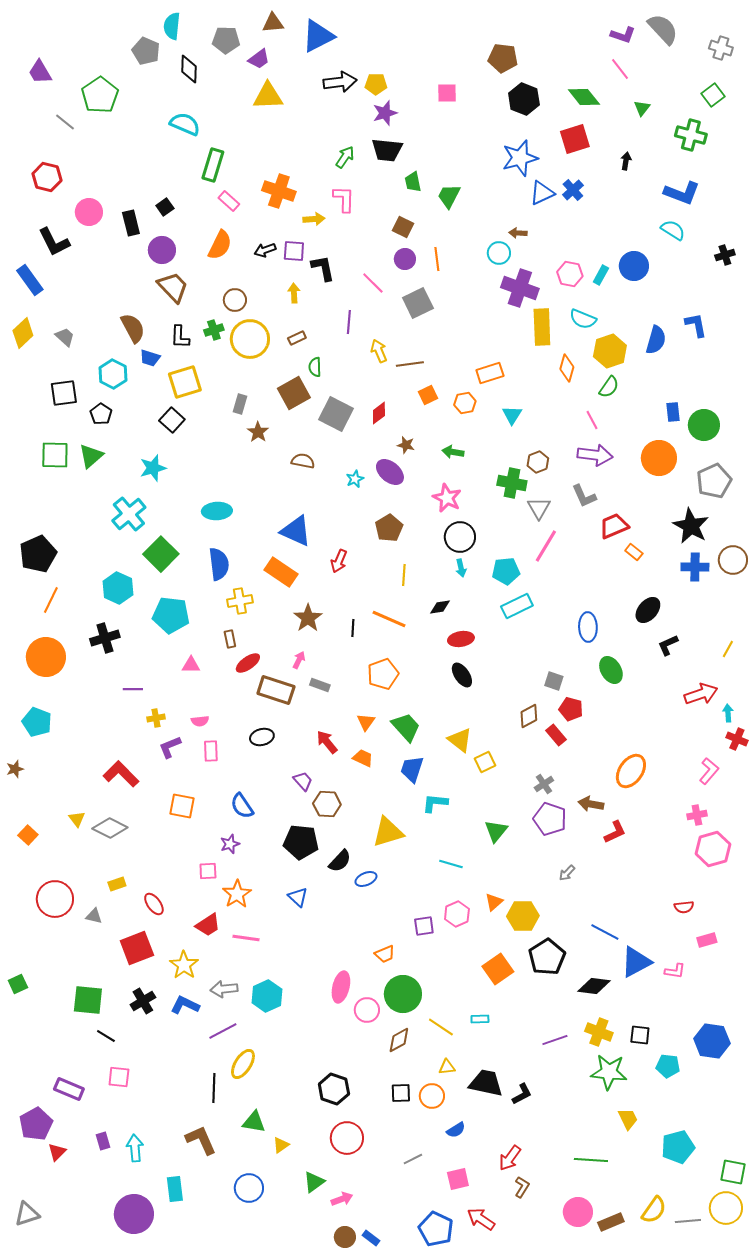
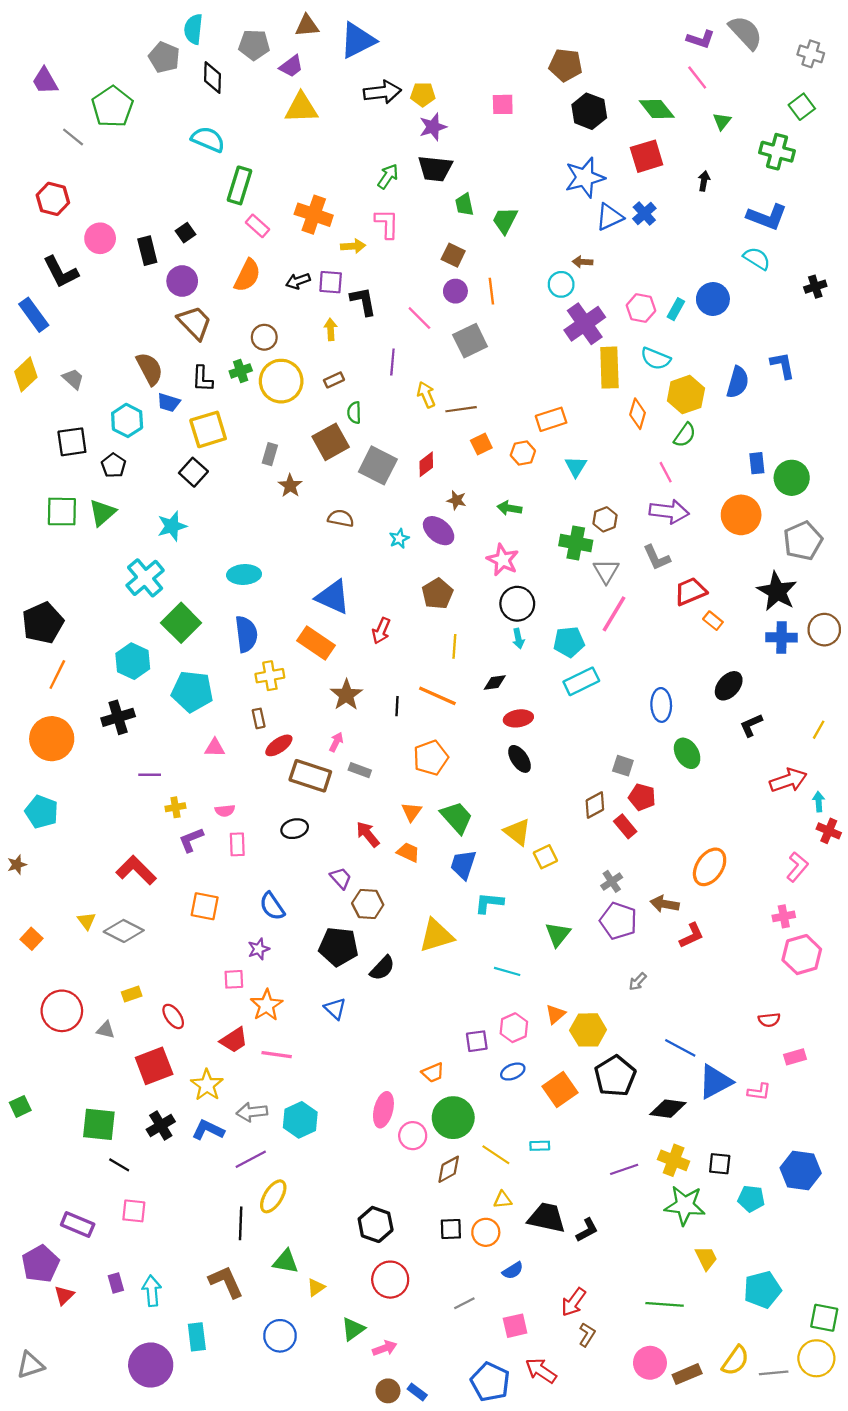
purple cross: (520, 288) -> (585, 324), turned 36
blue ellipse: (366, 879) -> (513, 1072), moved

